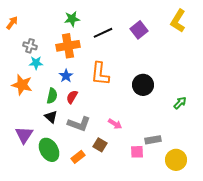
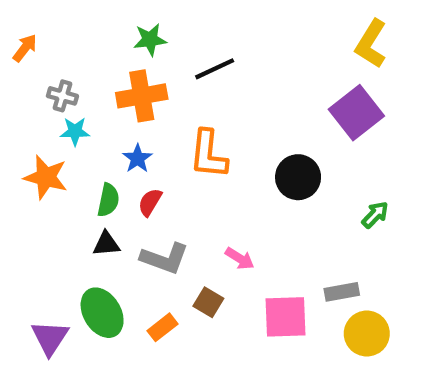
purple square: (139, 30) -> (356, 113), moved, size x1.4
black triangle: (51, 117) -> (106, 244), turned -48
purple triangle: (24, 135) -> (50, 338), moved
gray rectangle: (153, 140) -> (342, 292), moved
pink square: (137, 152) -> (286, 317), size x1.6

